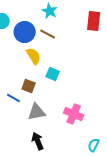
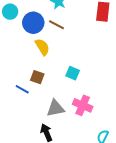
cyan square: (53, 74) -> (73, 73), moved
gray triangle: (37, 112) -> (55, 108), moved

